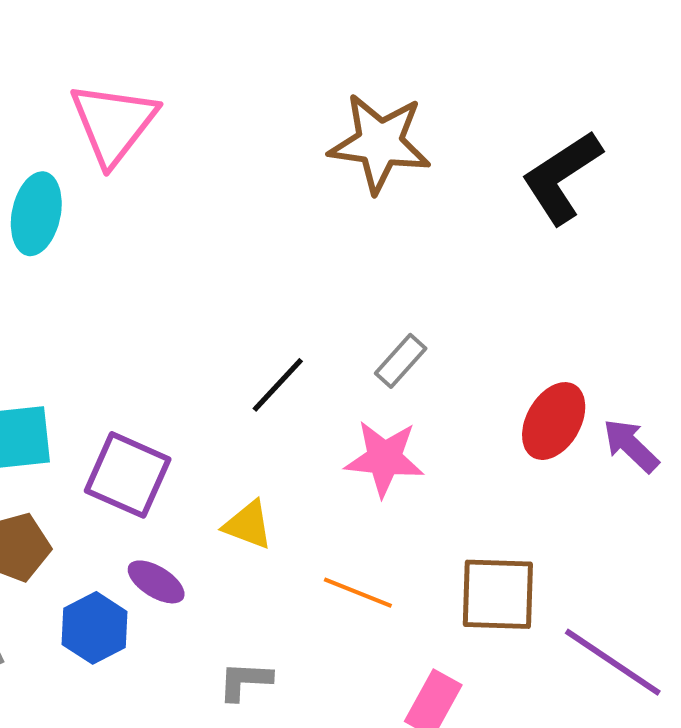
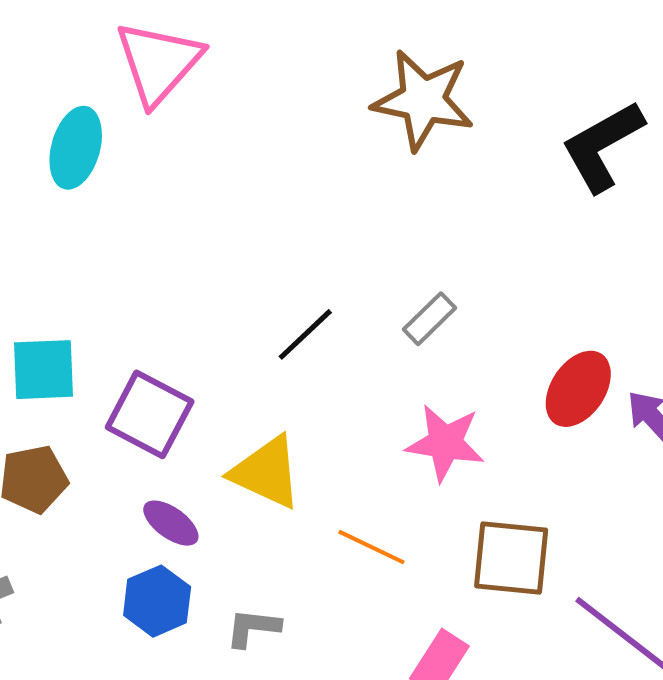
pink star: (384, 458) -> (445, 443), moved
yellow triangle: (248, 525) -> (266, 472), size x1.5
blue hexagon: (95, 628) -> (157, 601), moved

